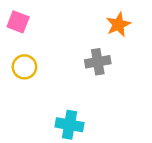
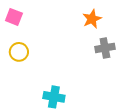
gray cross: (98, 62) -> (105, 48), moved

